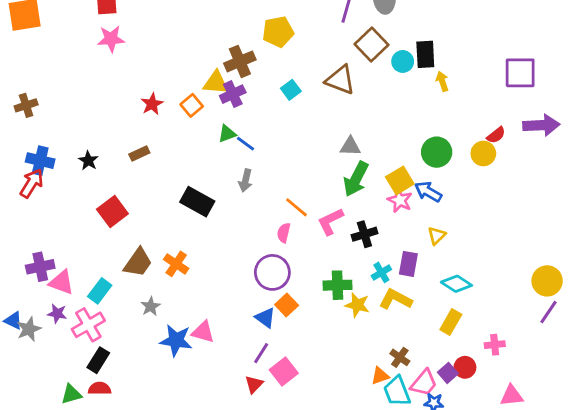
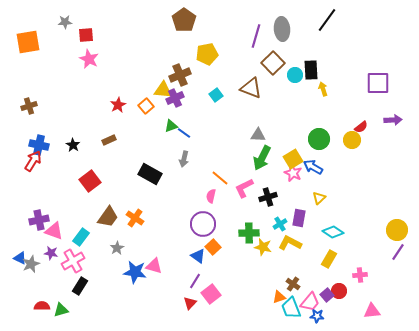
pink star: (111, 39) -> (89, 59), turned 30
purple arrow: (541, 125) -> (393, 120), size x0.7
red semicircle: (100, 389) -> (42, 306), moved

